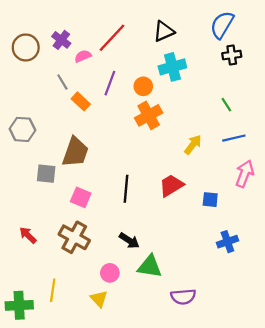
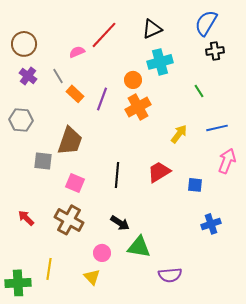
purple cross: (61, 40) -> (28, 76), moved
purple line: (110, 83) -> (102, 99), moved
green line: (226, 105) -> (199, 91), moved

